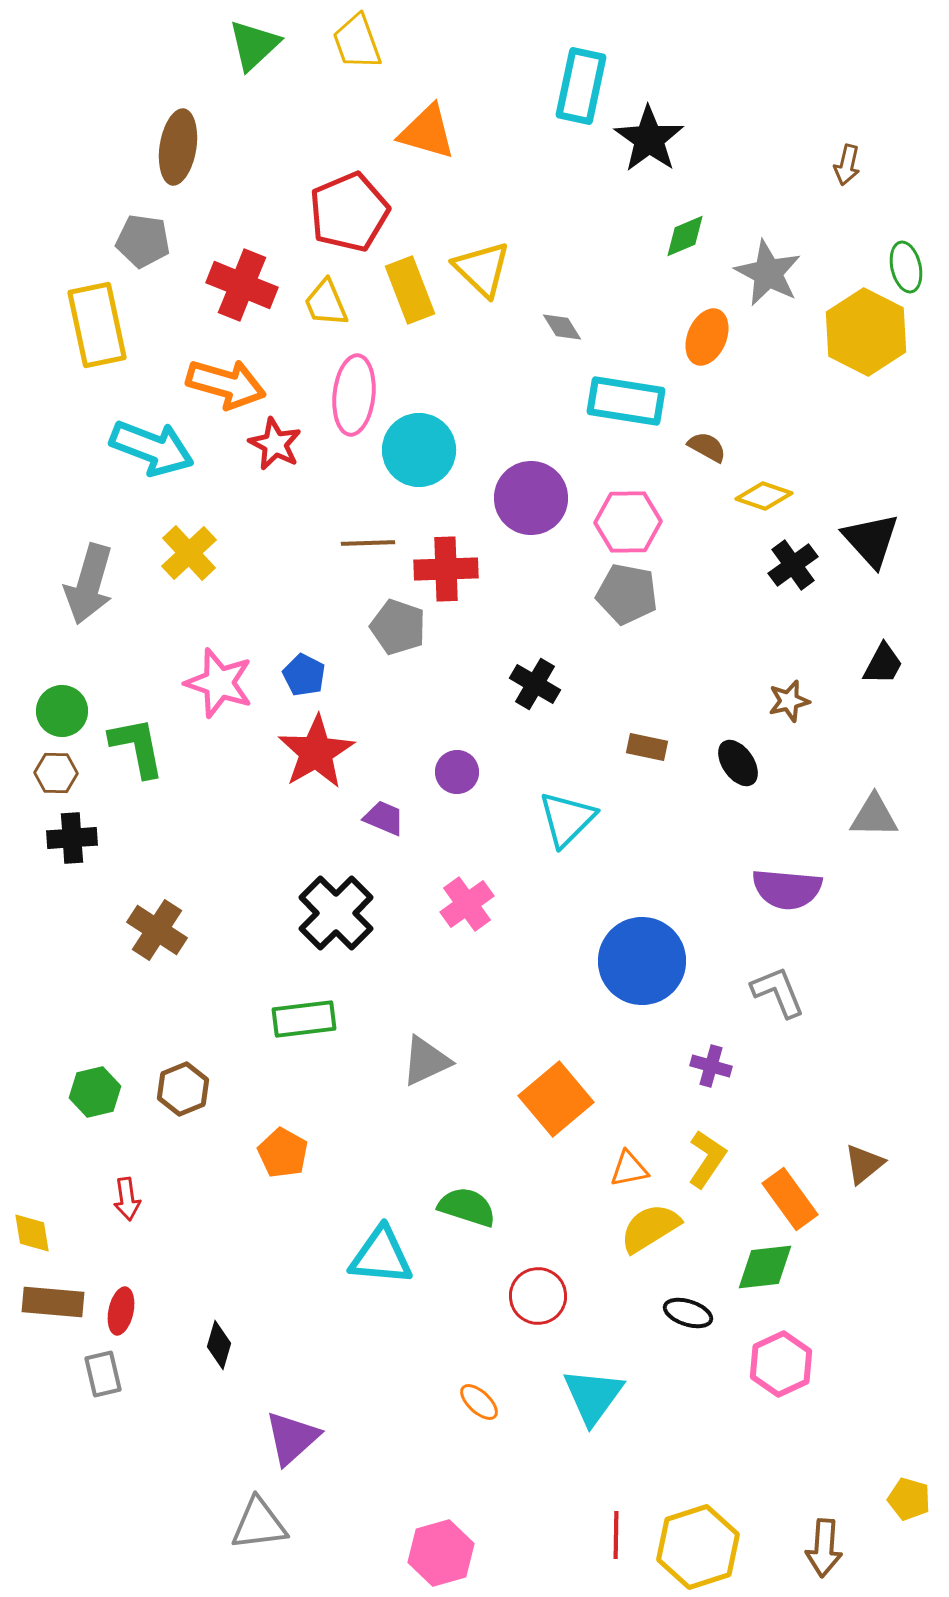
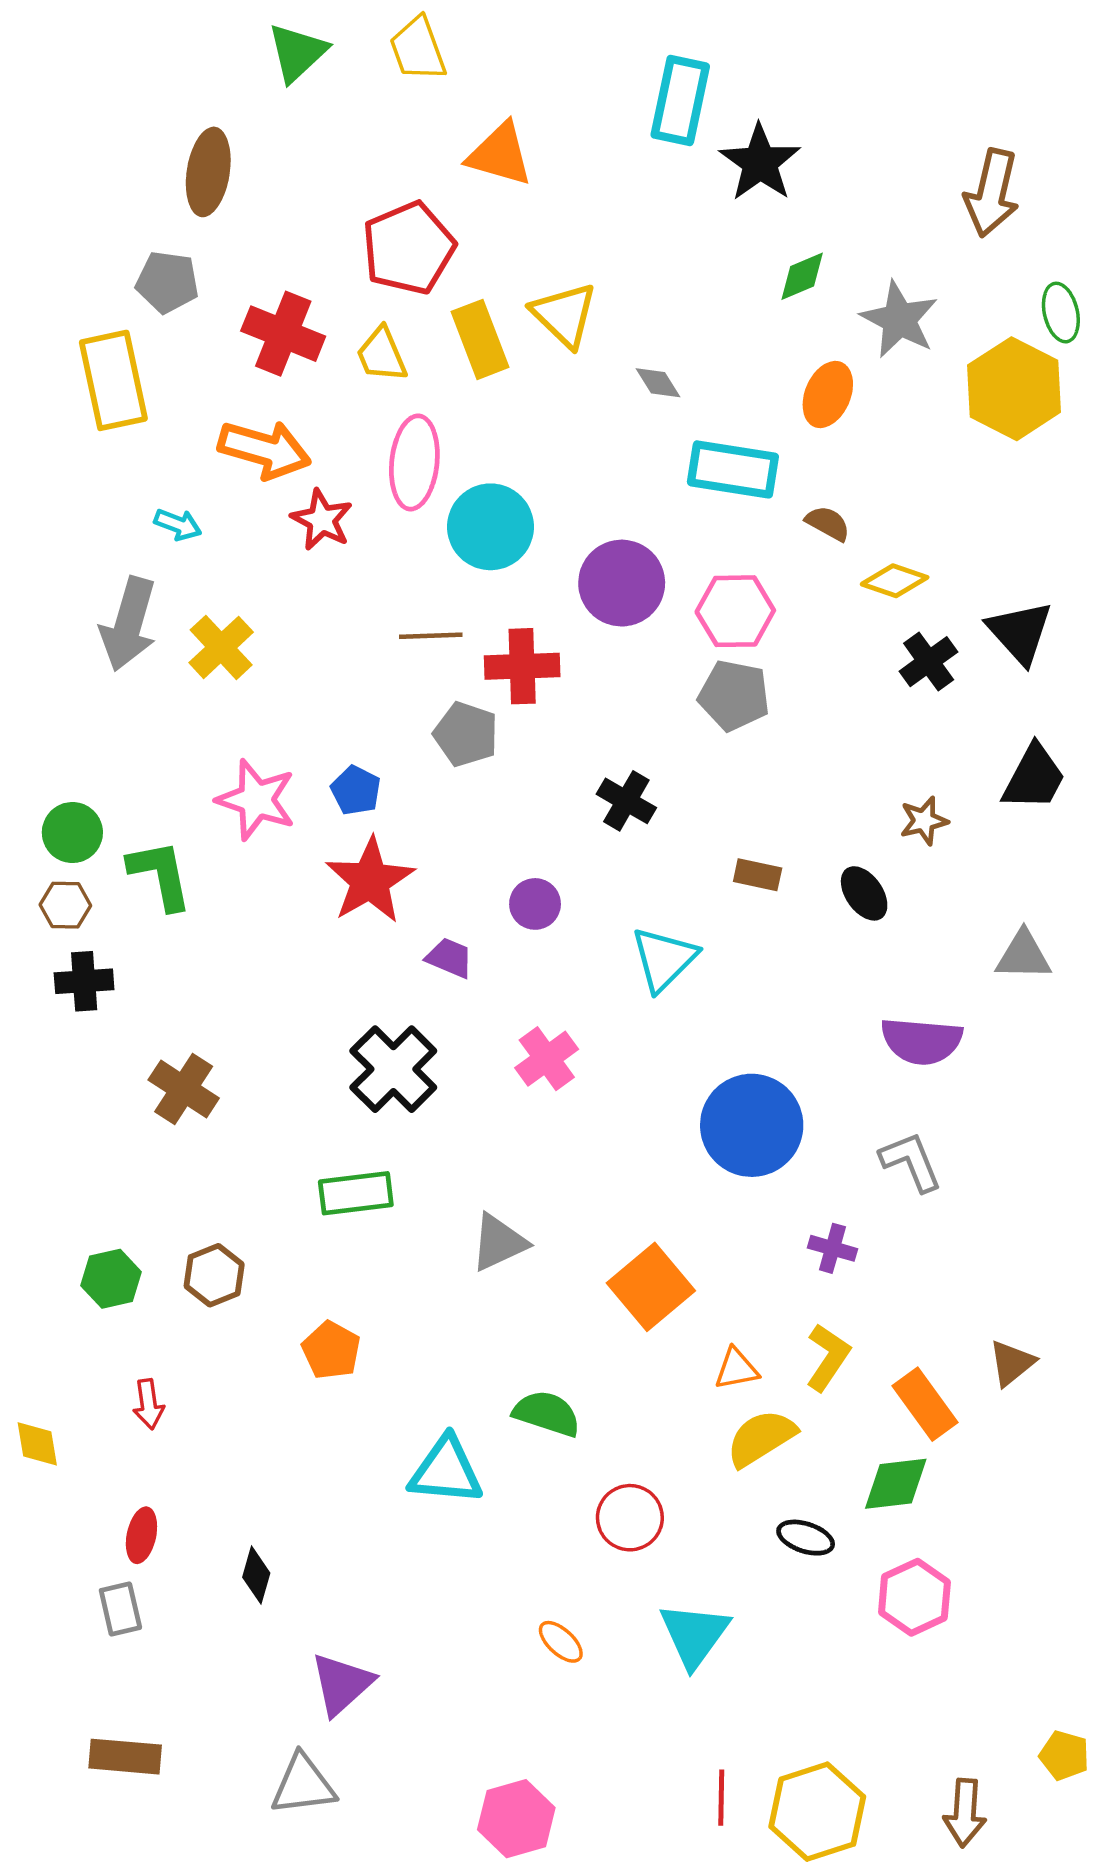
brown arrow: (847, 165) -> (992, 193), size x1.8
cyan arrow: (152, 448) -> (178, 524), size x0.5
gray arrow: (89, 584) -> (129, 624), moved
black trapezoid: (883, 664) -> (1034, 777), size x1.4
brown rectangle: (53, 1302) -> (125, 1757), moved

